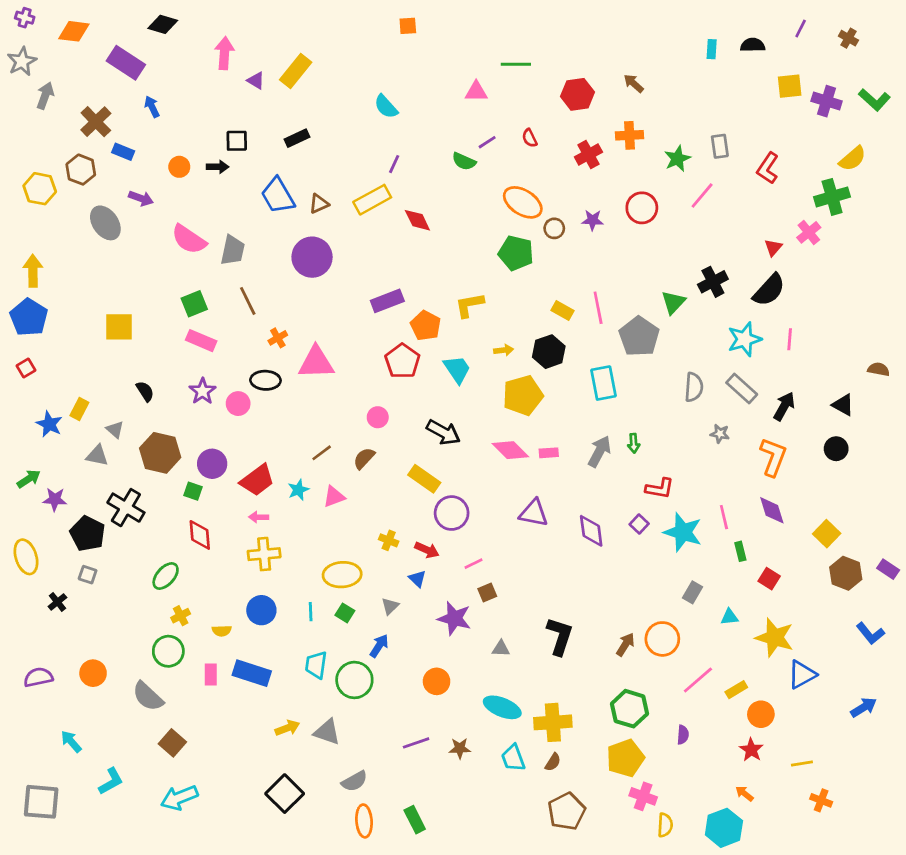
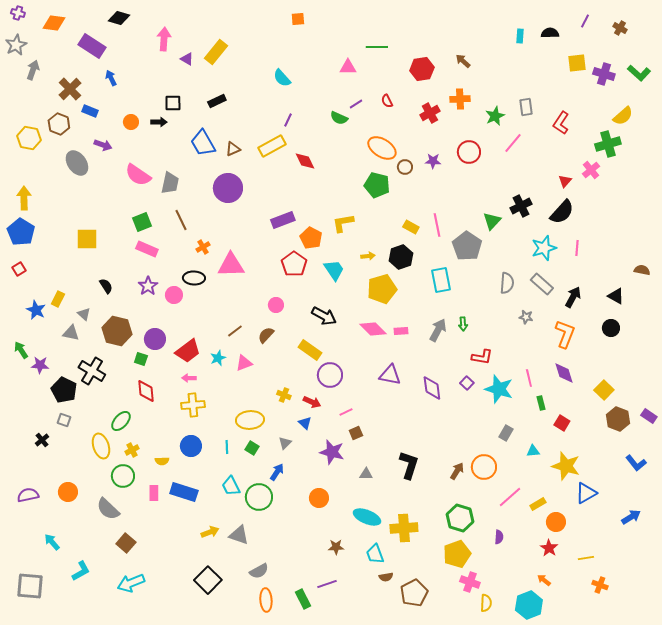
green arrow: (29, 479) -> (21, 350), turned -90
yellow ellipse: (26, 557) -> (101, 446), moved
cyan trapezoid: (316, 665) -> (231, 486), turned -35
purple line: (416, 743) -> (327, 584), moved
brown semicircle: (553, 762) -> (386, 577), moved, turned 48

